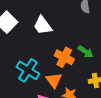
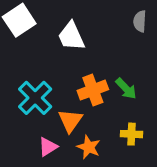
orange cross: (64, 57) -> (93, 90), turned 30

